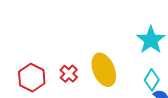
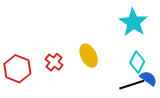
yellow ellipse: (104, 70) -> (89, 56), size x0.7

